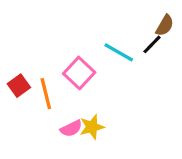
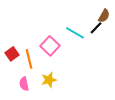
yellow star: (92, 127) -> (49, 80), moved
pink semicircle: (71, 128) -> (24, 84), moved, turned 104

